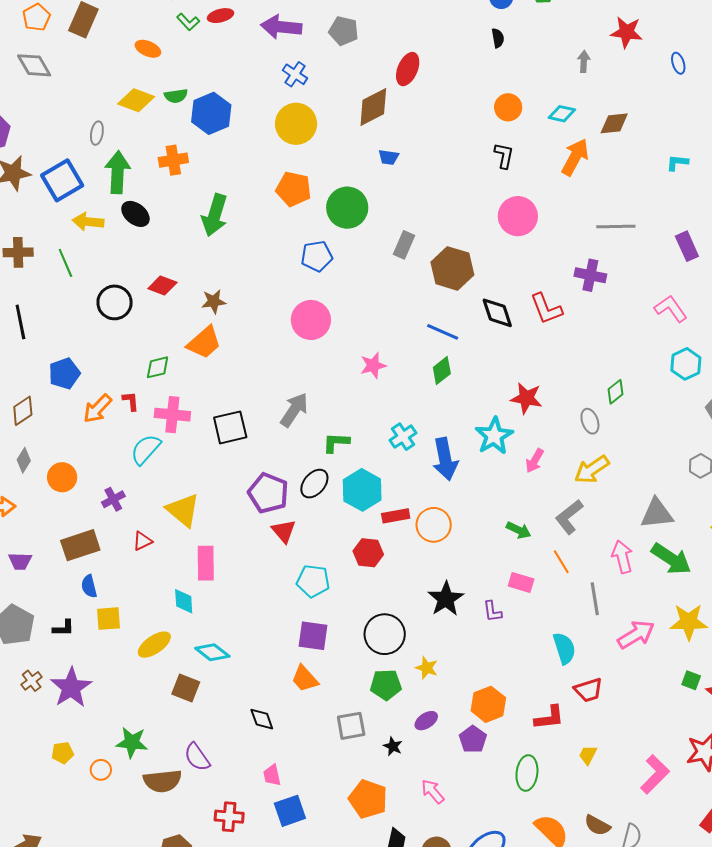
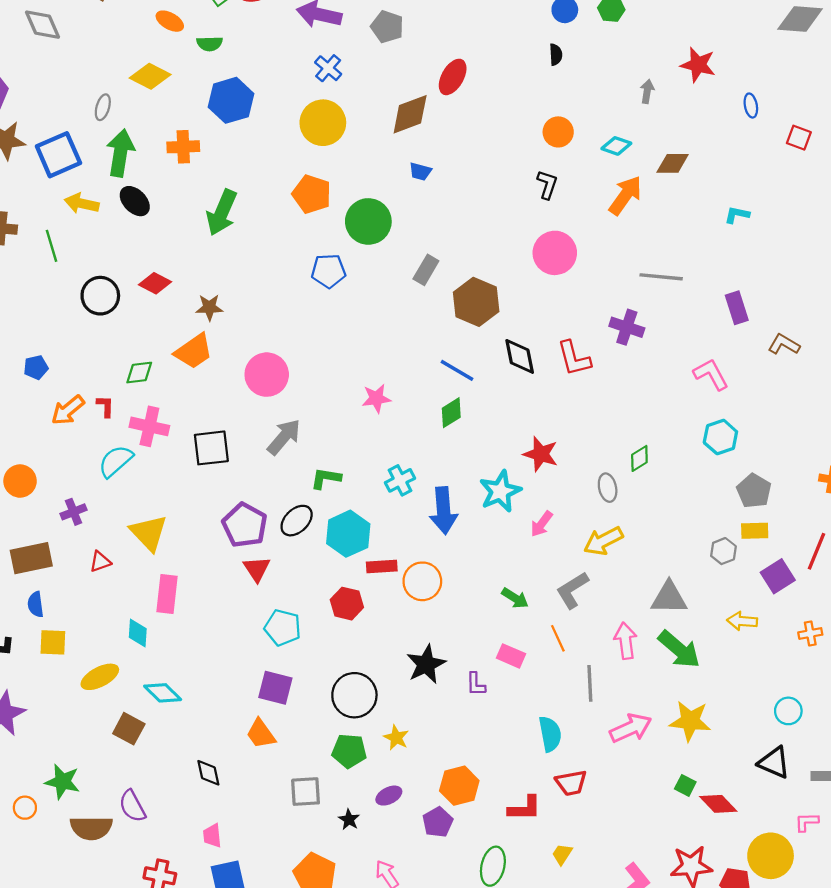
green semicircle: (176, 96) -> (210, 44), moved
pink circle: (311, 320) -> (267, 375), moved
blue pentagon: (64, 374) -> (36, 367), size x0.7

